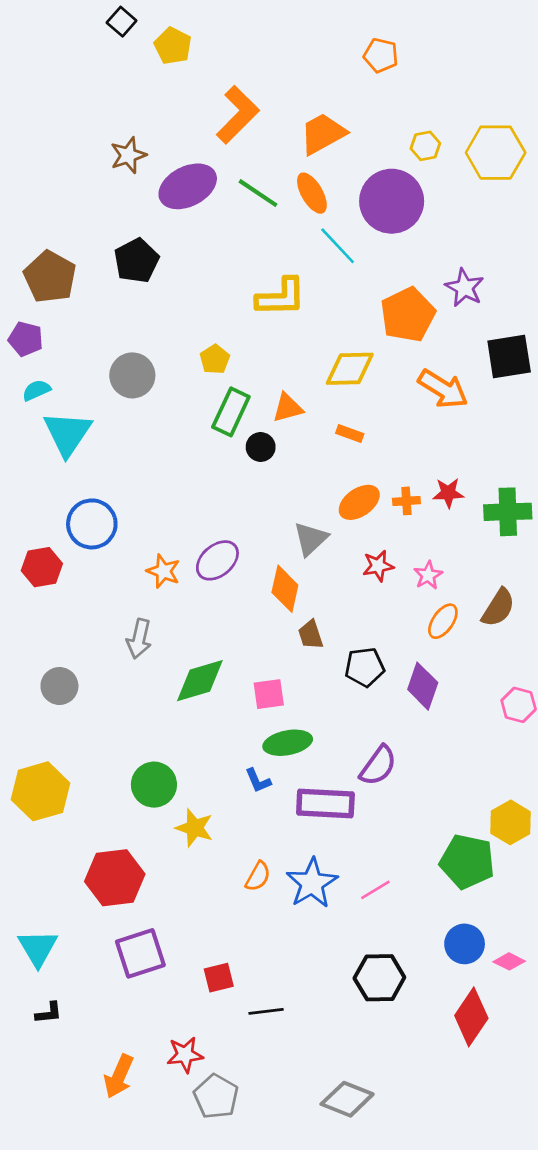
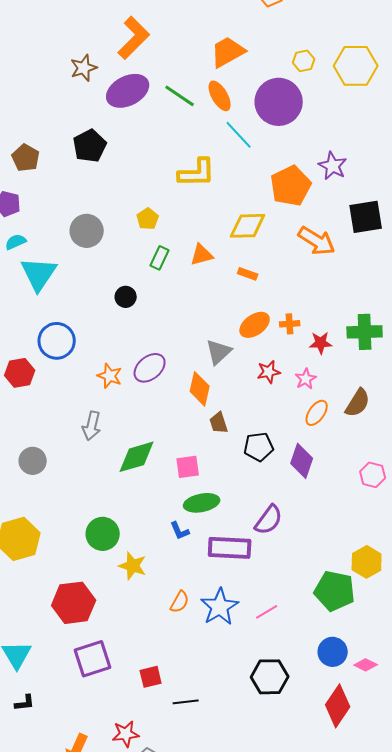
orange L-shape: (238, 115) -> (134, 38), moved
brown pentagon: (50, 277) -> (26, 158), size x0.7
green rectangle: (231, 412) -> (160, 258), size x0.7
black circle: (261, 447) -> (126, 297), moved
red star: (448, 493) -> (321, 343), moved

